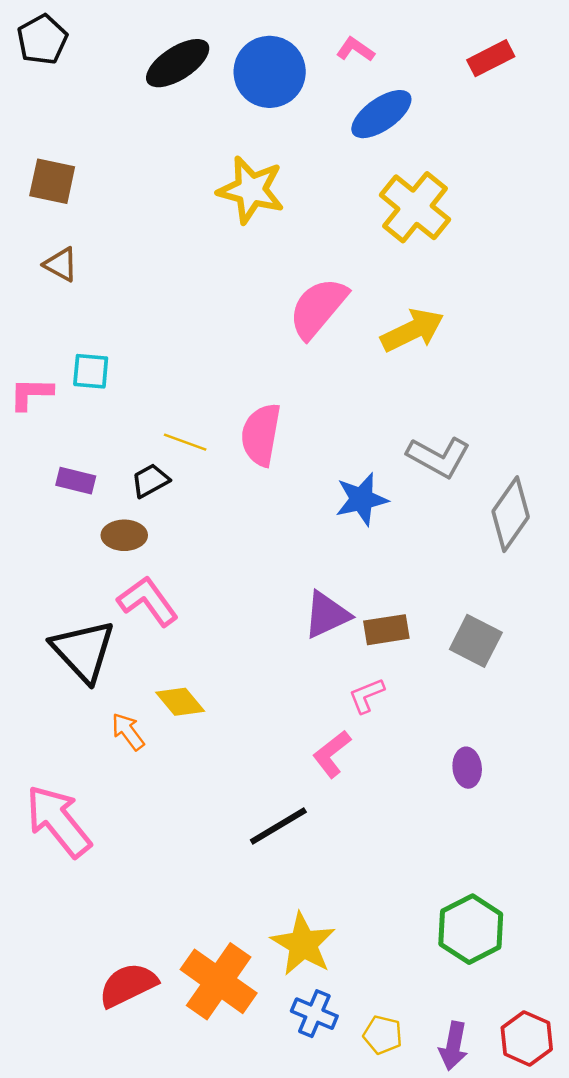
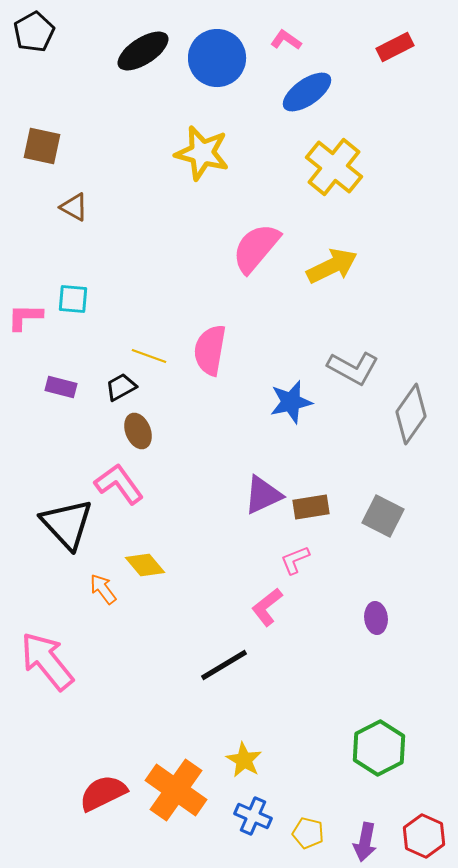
brown triangle: (61, 264) -> (74, 207), moved
brown ellipse: (124, 535) -> (138, 431), moved, turned 68
yellow star: (303, 944) -> (244, 760), size x0.7

